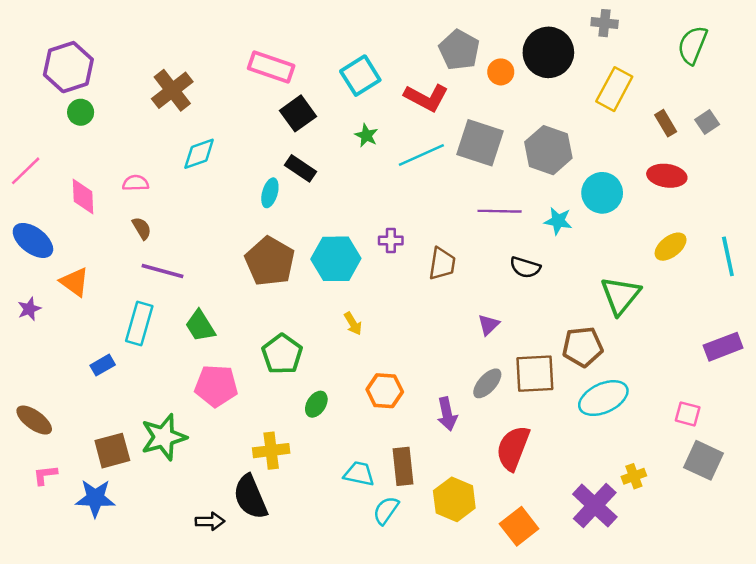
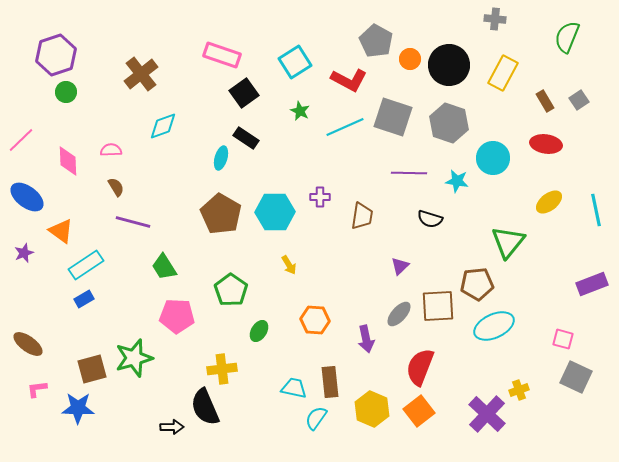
black circle: (548, 52) -> (449, 65), moved
cyan rectangle: (139, 324) -> (86, 265), moved, turned 40
orange square: (519, 526) -> (419, 411), moved

